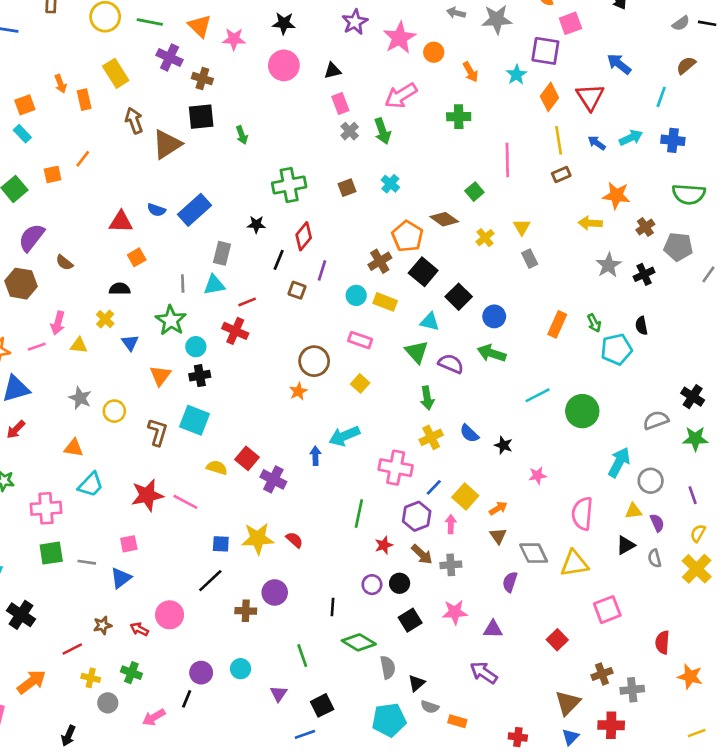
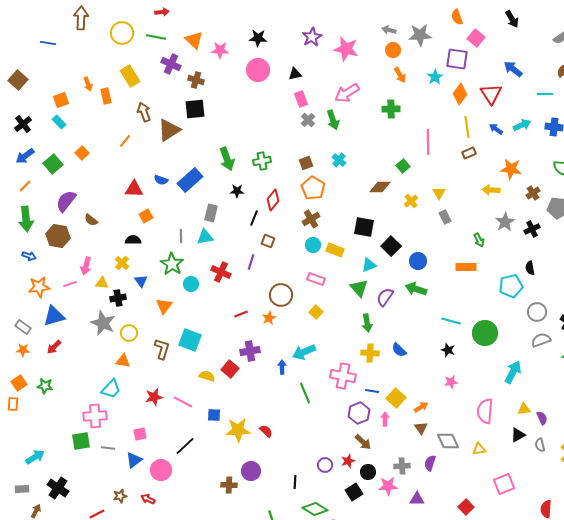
pink square: (570, 23) -> (476, 38), turned -30
pink star: (400, 38) -> (346, 49), turned -30
orange circle: (434, 52) -> (393, 50), moved
cyan line: (661, 97) -> (545, 94), turned 70
green arrow: (242, 135) -> (227, 159), moved, size x1.6
orange line: (83, 159) -> (125, 141), moved
orange square: (53, 174) -> (82, 153), turned -32
green cross: (289, 185) -> (262, 161), size x0.7
brown diamond: (444, 219) -> (380, 187), turned -35
orange pentagon: (407, 236) -> (313, 188), moved
brown cross: (380, 261) -> (311, 219), moved
purple line: (322, 270) -> (251, 262), moved
black square: (423, 272) -> (364, 227), turned -30
red line: (247, 302) -> (241, 314), moved
cyan triangle: (430, 322) -> (369, 265), turned -35
green arrow: (594, 323) -> (479, 240), moved
orange rectangle: (557, 324) -> (466, 267), turned 66
purple semicircle: (451, 364) -> (385, 297), turned -78
black cross: (200, 376) -> (118, 298), moved
cyan line: (538, 395) -> (451, 321), turned 42
gray star: (80, 398) -> (103, 323), size x1.4
yellow cross: (431, 437) -> (370, 353), turned 30
black star: (503, 445) -> (448, 350), moved
orange triangle: (74, 448) -> (123, 361), moved
purple cross: (273, 479) -> (250, 351), moved, turned -36
gray circle: (651, 481) -> (537, 312), moved
blue line: (434, 487) -> (372, 391), turned 56
red star: (147, 495) -> (154, 397), size x0.7
pink cross: (46, 508) -> (95, 416), moved
green line: (359, 514) -> (305, 393), moved, turned -35
blue square: (221, 544) -> (214, 415), moved
red star: (384, 545) -> (348, 461), moved
yellow triangle: (574, 564) -> (479, 449), size x0.6
gray cross: (451, 565) -> (402, 466), moved
black line: (210, 581) -> (185, 446), moved
black circle: (400, 583) -> (368, 472), moved
pink circle: (170, 615) -> (161, 470), moved

